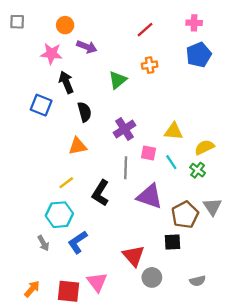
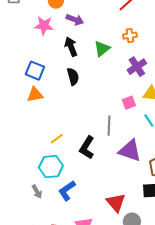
black arrow: (66, 82) -> (71, 47), moved
purple cross: (124, 129) -> (137, 67), moved
orange triangle: (78, 146) -> (35, 95), moved
pink square: (148, 153) -> (129, 103), moved, turned -32

